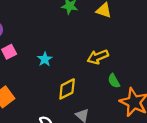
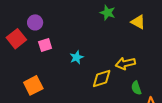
yellow diamond: (67, 89) -> (102, 78), moved

